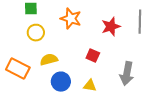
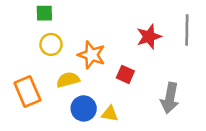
orange star: (71, 19) -> (91, 55), moved
orange rectangle: (18, 69) -> (27, 91), turned 40
yellow triangle: (90, 86) -> (110, 114), moved

